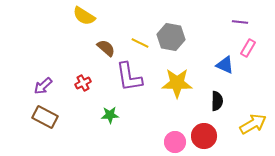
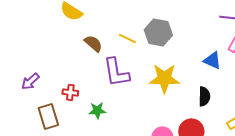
red cross: (83, 83) -> (70, 92), moved, turned 35
brown rectangle: (45, 117) -> (48, 116), moved, turned 45

